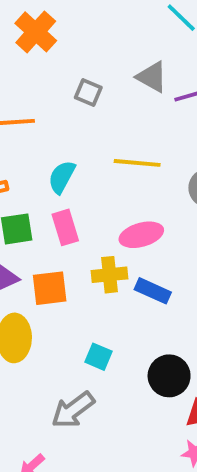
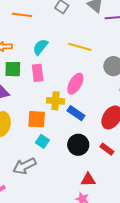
pink ellipse: (141, 235) -> (75, 84), turned -55
orange square: (50, 288) -> (37, 119), moved
black circle: (169, 376) -> (78, 145), moved

